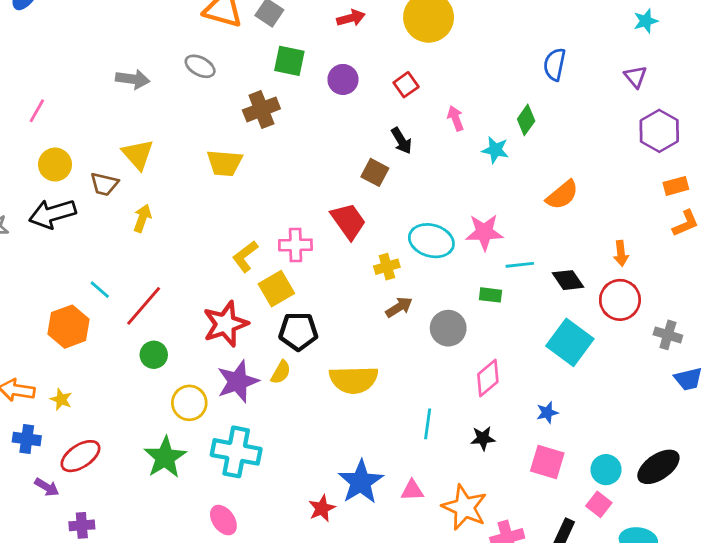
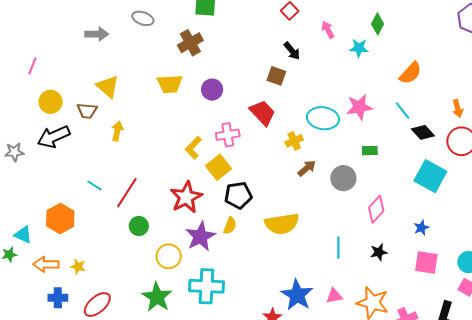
purple circle: (343, 79) -> (212, 90), moved
cyan line: (520, 265) -> (403, 111), moved, turned 66
orange hexagon: (69, 327) -> (60, 218), moved

